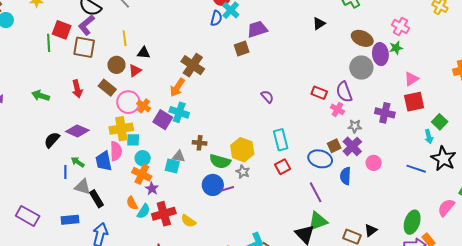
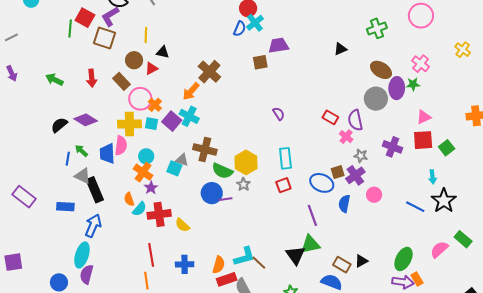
green square: (440, 122) -> (447, 148), moved
cyan square: (133, 140) -> (152, 124), moved
brown cross: (200, 143) -> (205, 149), size x1.6
black rectangle: (96, 199) -> (95, 190), size x1.4

